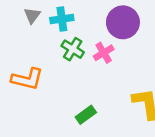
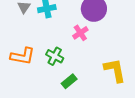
green cross: (73, 49) -> (55, 56), moved

